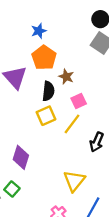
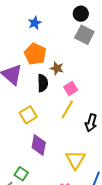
blue star: (39, 31) -> (35, 23), moved
yellow square: (46, 116) -> (28, 115), moved
purple diamond: (21, 157) -> (39, 145), moved

